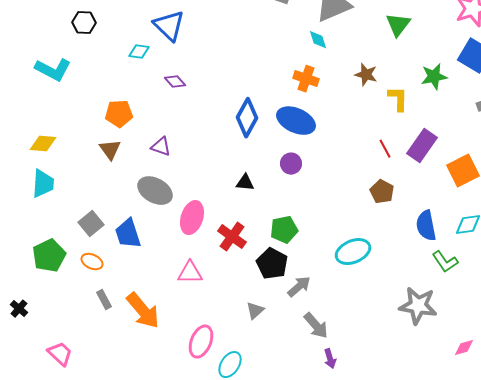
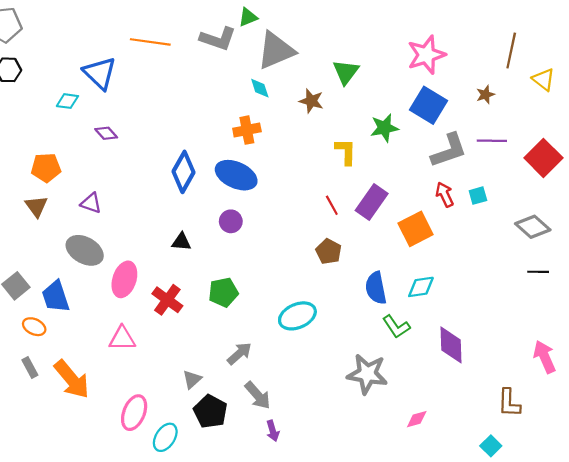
brown star: (366, 75) -> (311, 101), moved
orange cross: (306, 79) -> (247, 130), turned -30
orange ellipse: (92, 262) -> (34, 327), moved
black pentagon: (272, 264) -> (210, 412), moved

